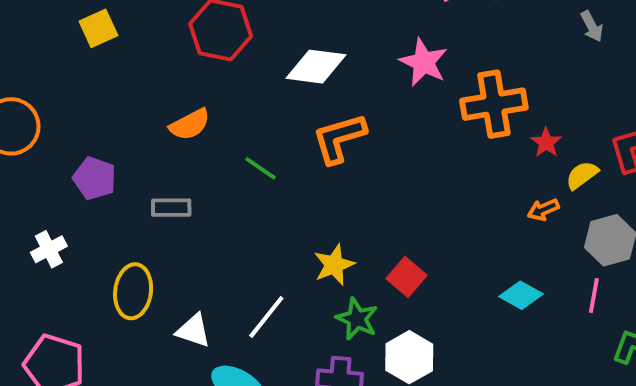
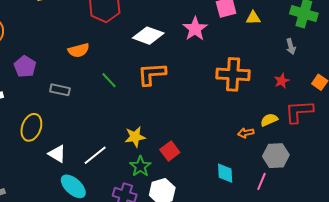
pink star: (424, 62) -> (195, 29), moved
red star: (546, 142) -> (282, 81), moved
cyan diamond: (521, 295) -> (225, 173), turned 45

